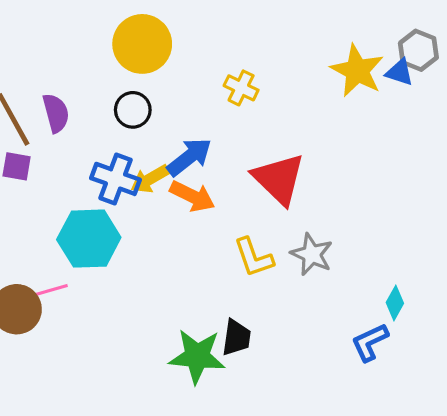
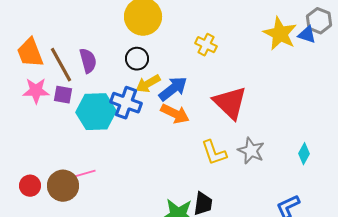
yellow arrow: (150, 179) -> (148, 84), moved
cyan hexagon: (89, 239) -> (96, 112), moved
cyan diamond: (395, 303) -> (304, 154), moved

